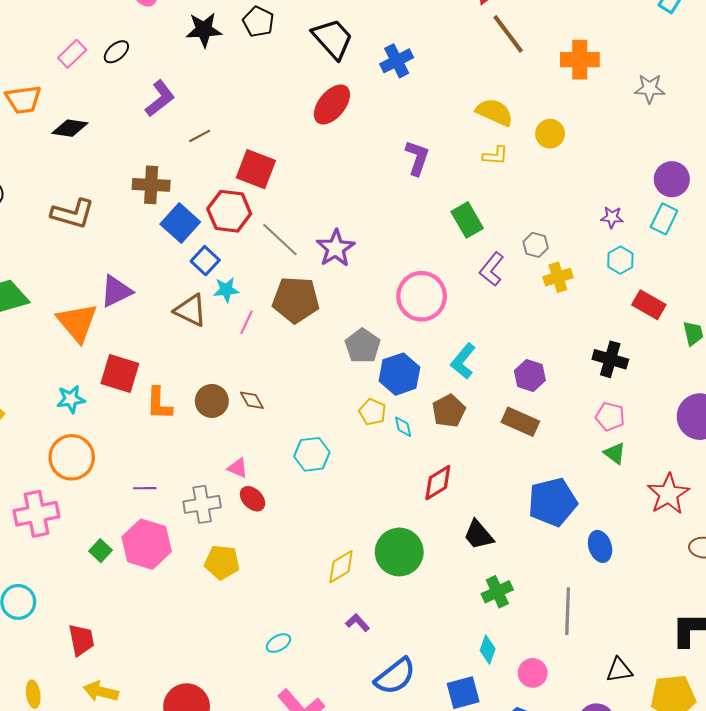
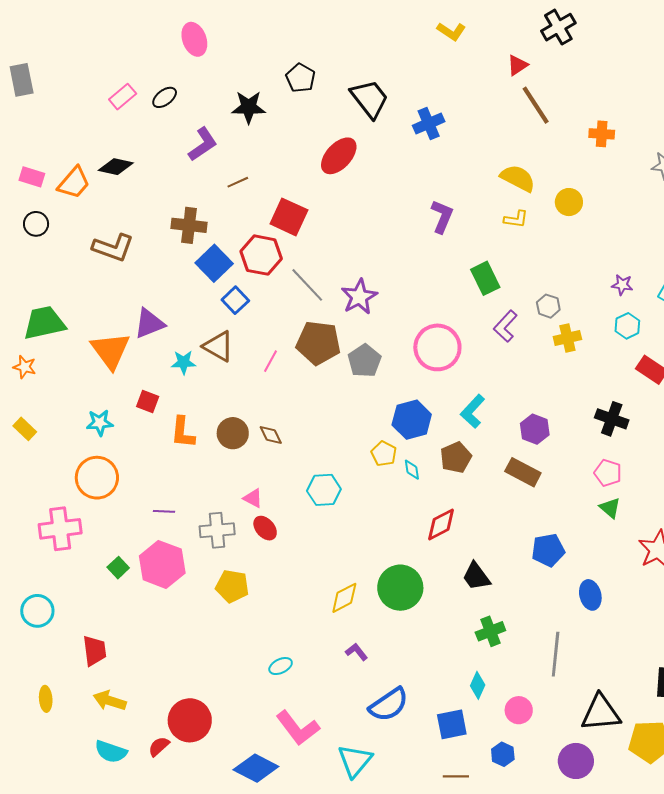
black star: (204, 30) -> (249, 107), moved
orange cross: (580, 60) -> (602, 134), size x0.7
orange trapezoid: (23, 100) -> (74, 183), moved, turned -45
red ellipse: (332, 104) -> (339, 156), moved
cyan star: (226, 290) -> (183, 362), moved
gray pentagon: (363, 346) -> (364, 361), moved
red square: (120, 373) -> (148, 401), size x0.6
blue pentagon: (552, 502) -> (548, 550), size x0.7
black triangle: (619, 670) -> (601, 713), size x1.6

